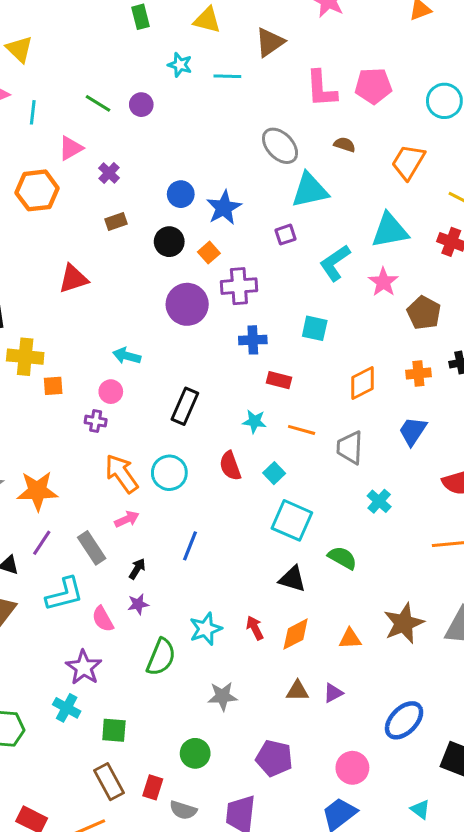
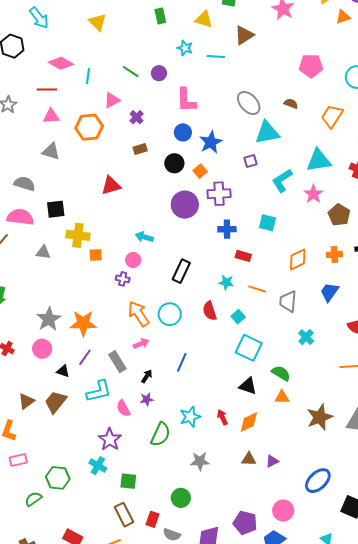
yellow triangle: (19, 49) -> (98, 22), moved
pink L-shape: (321, 89) -> (186, 100), moved
orange triangle: (350, 639) -> (282, 397), moved
purple pentagon: (274, 758) -> (245, 523), moved

